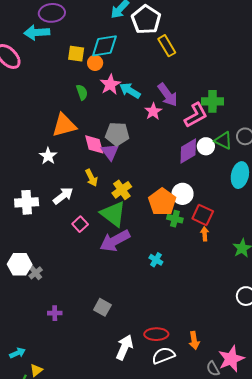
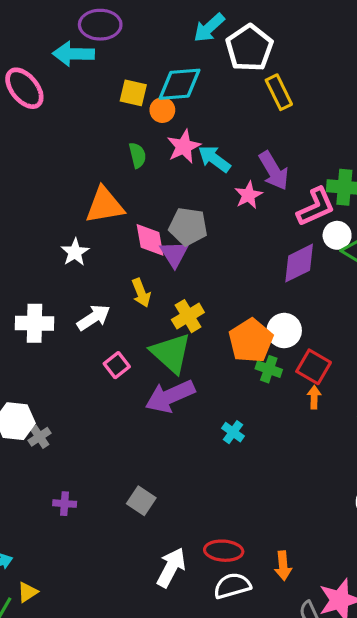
white circle: (206, 146) -> (337, 235), moved

